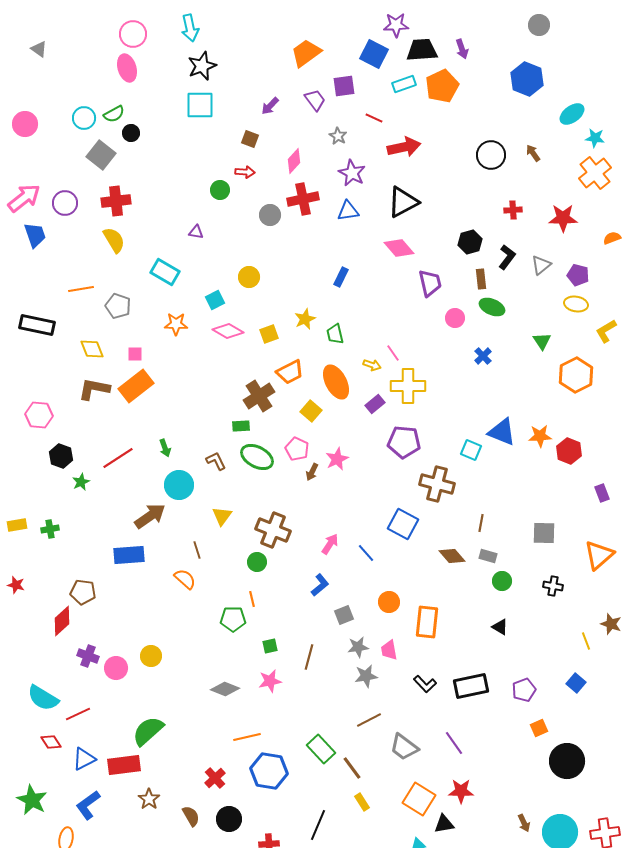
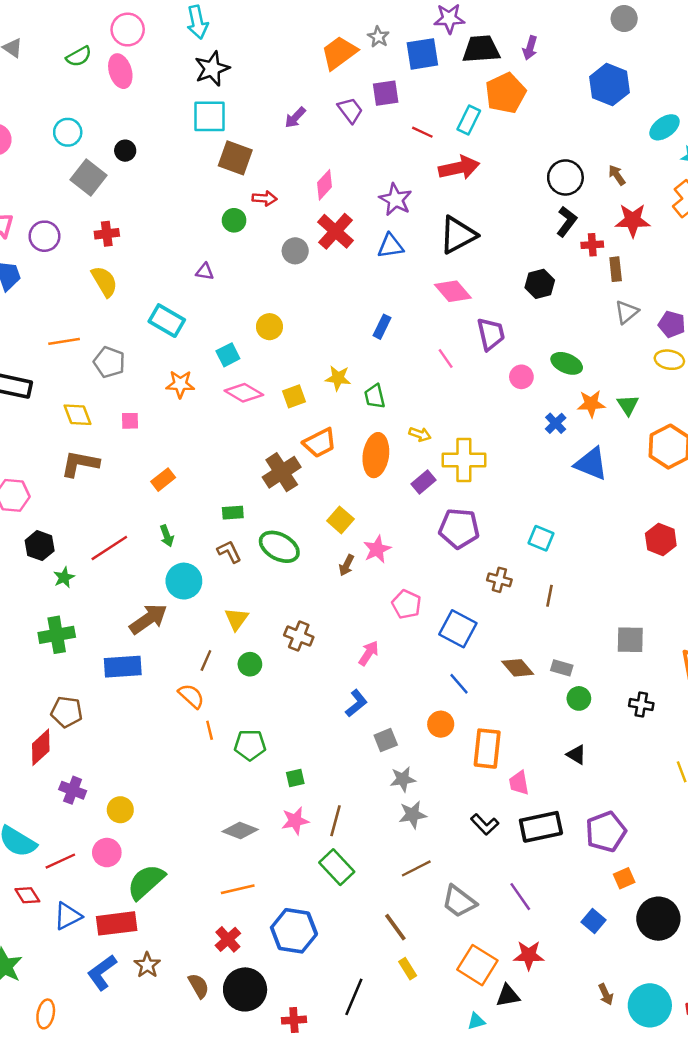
purple arrow: (462, 49) -> (530, 48), turned 36
blue square: (374, 54) -> (422, 54), turned -36
cyan rectangle: (404, 84) -> (469, 120), moved, turned -45
green semicircle: (114, 114) -> (79, 56), moved
gray star: (338, 136) -> (378, 37), moved
brown square: (250, 139) -> (235, 158), moved, size x1.6
red cross: (303, 199) -> (336, 231), turned -36
red cross: (116, 201) -> (107, 234), size x0.7
red star: (563, 218) -> (633, 220), moved
black L-shape: (507, 257) -> (567, 222), moved
brown rectangle: (481, 279) -> (616, 269), moved
yellow star: (305, 319) -> (338, 378), turned 30
pink line: (393, 353) -> (446, 358), moved
orange ellipse: (336, 382) -> (376, 455), turned 36
orange rectangle: (136, 386) -> (163, 480), moved, size x0.6
yellow square: (311, 411) -> (340, 520), moved
green rectangle: (241, 426) -> (233, 513), moved
blue triangle: (502, 432) -> (591, 464), moved
orange star: (540, 436) -> (591, 404), moved
pink pentagon: (297, 449) -> (406, 604), moved
brown cross: (437, 484) -> (499, 580), size x0.6
brown line: (481, 523) -> (550, 596), moved
green cross: (50, 529) -> (57, 635), moved, size x1.6
brown cross: (273, 530) -> (299, 636), size x0.7
brown line: (197, 550) -> (206, 661), turned 42
blue line: (366, 553) -> (459, 684), moved
green circle: (257, 562) -> (250, 664), moved
orange line: (252, 599) -> (210, 730), moved
pink trapezoid: (389, 650) -> (519, 783), moved
yellow circle: (151, 656) -> (120, 810), moved
brown line: (309, 657) -> (336, 821), moved
pink circle: (116, 668) -> (107, 853), moved
blue square: (576, 683) -> (594, 921), moved
purple pentagon: (524, 690) -> (606, 832), size x1.4
orange line: (247, 737) -> (238, 889), moved
green rectangle: (321, 749) -> (337, 867), moved
blue L-shape: (88, 805) -> (102, 972), moved
black circle: (229, 819) -> (245, 989), size x1.4

